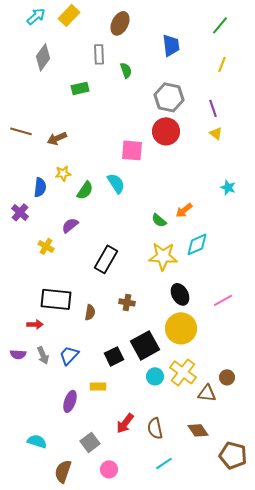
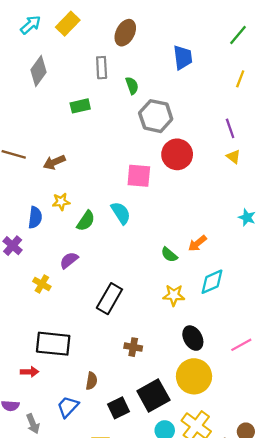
gray hexagon: (169, 97) -> (156, 116), moved
yellow star: (163, 256) -> (174, 295), size x0.7
brown semicircle: (90, 312) -> (91, 381), moved
gray arrow: (43, 355) -> (33, 424), moved

